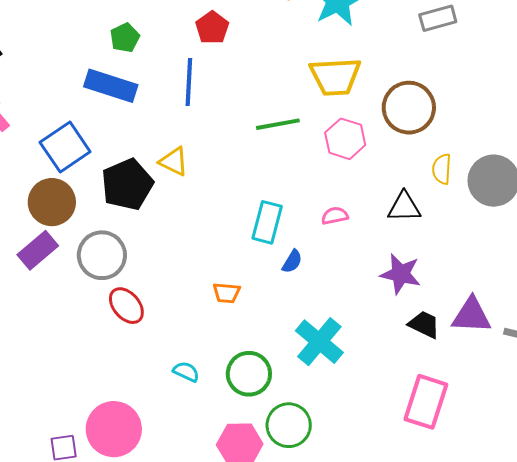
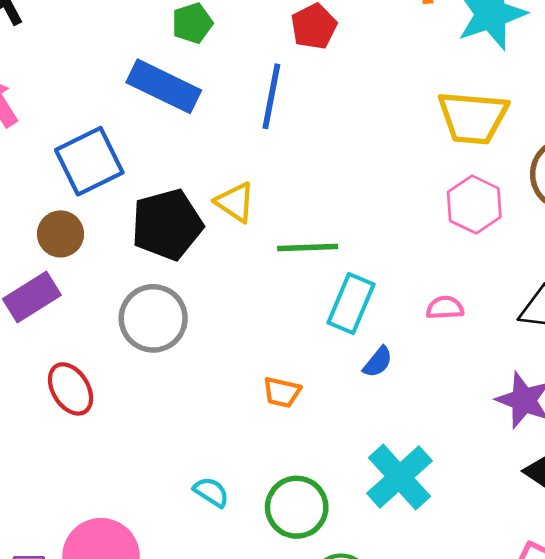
green line: (278, 124) -> (308, 248), moved
brown circle: (52, 202) -> (60, 234), size x0.7
gray circle: (102, 255) -> (153, 318), moved
red ellipse: (126, 306) -> (71, 389), moved

